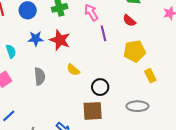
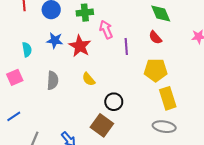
pink arrow: (91, 13) -> (106, 30), moved
yellow rectangle: (150, 76) -> (168, 98), size x1.5
gray ellipse: (137, 106) -> (164, 127), moved
brown square: (93, 111) -> (102, 125), turned 30

